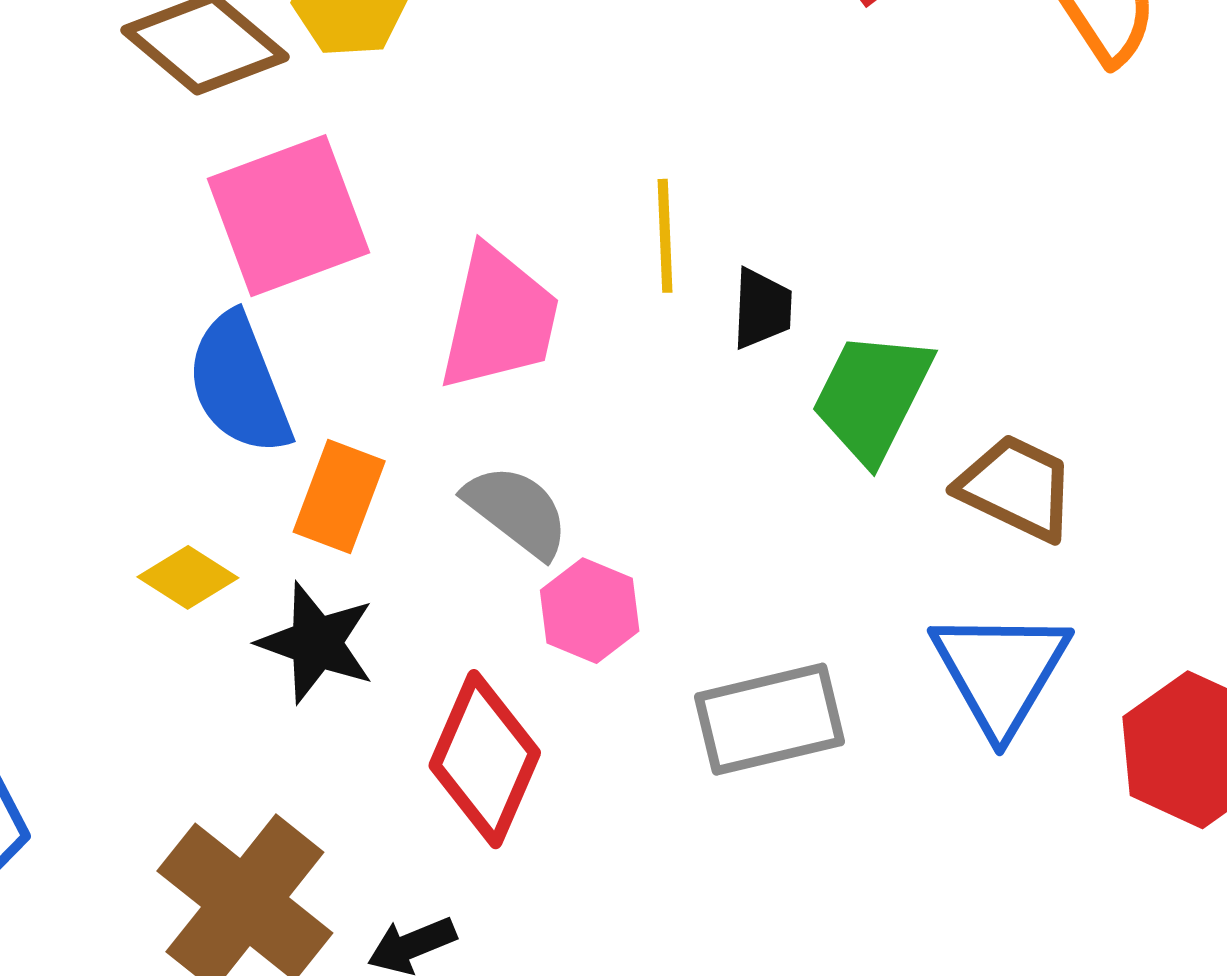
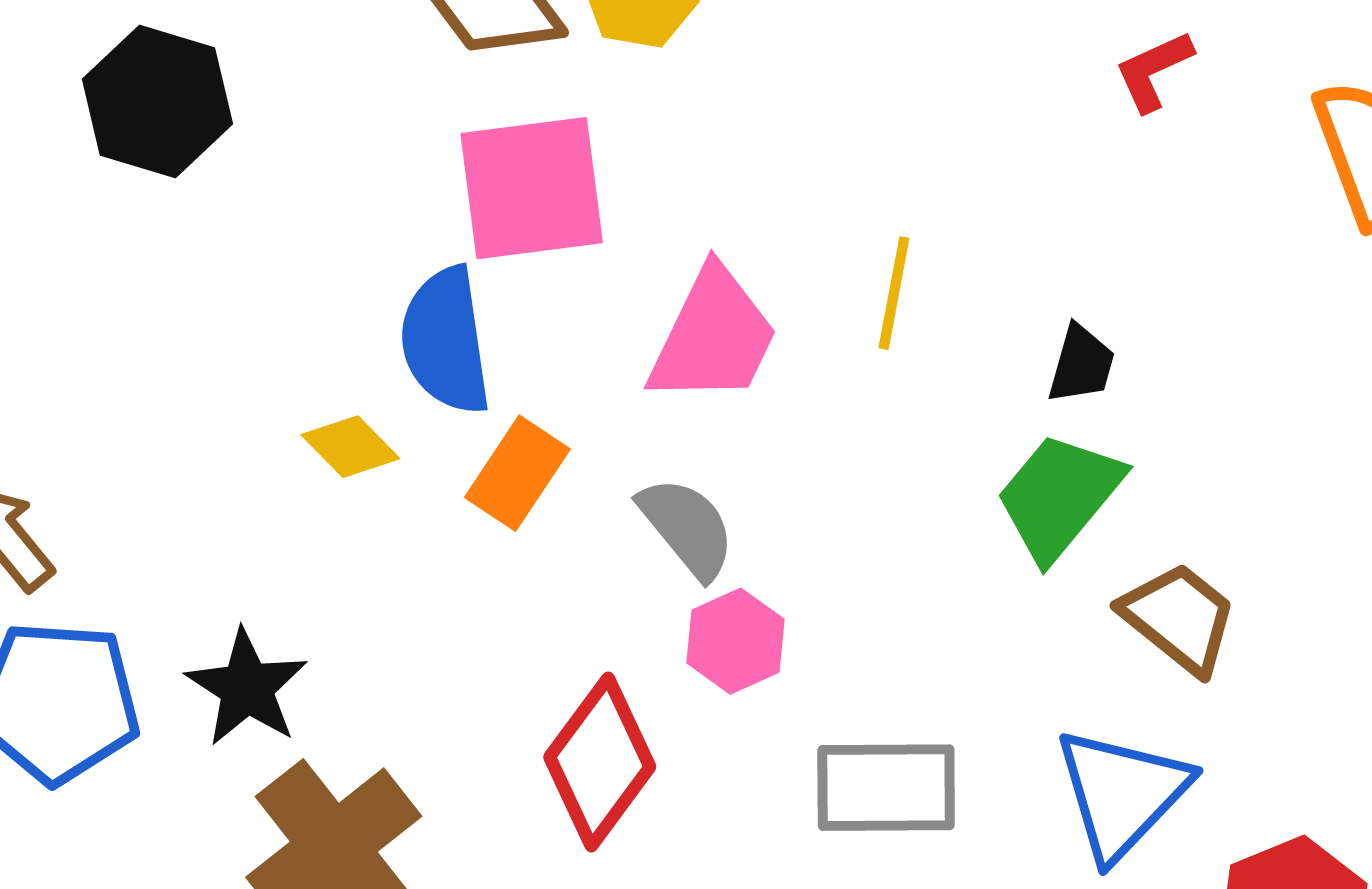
black trapezoid: (762, 309) -> (1081, 364), moved
yellow diamond: (188, 577) -> (350, 447), moved
black star: (316, 643) -> (247, 688), moved

